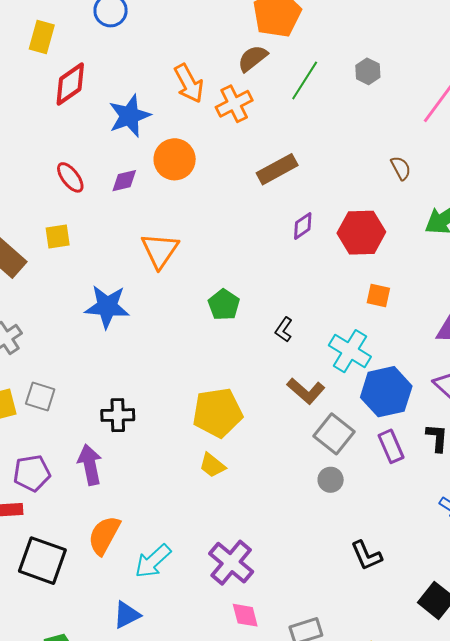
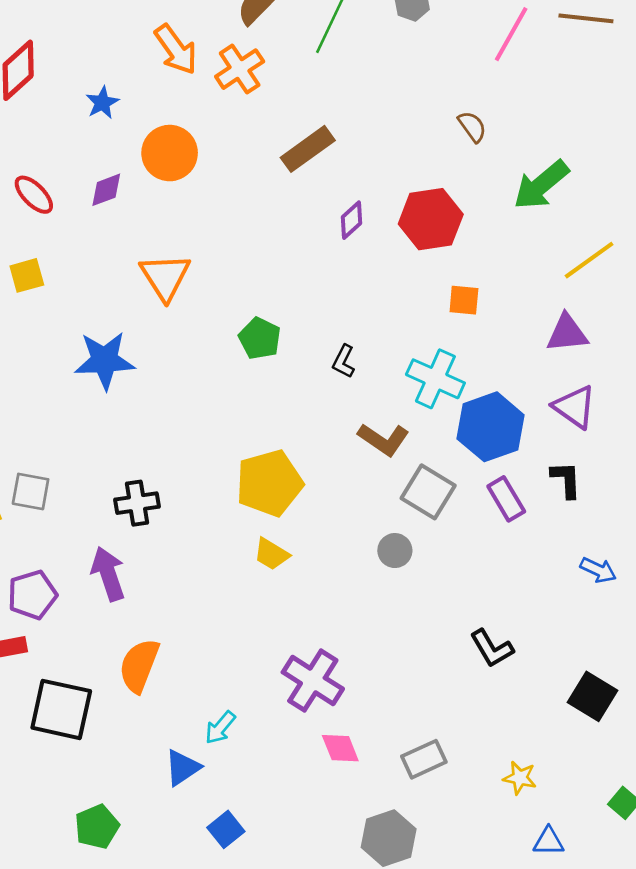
blue star: (129, 116) -> (102, 103), size x0.6
gray circle: (331, 480) -> (395, 551), moved
cyan arrow: (153, 561) -> (220, 728), moved, size x0.7

